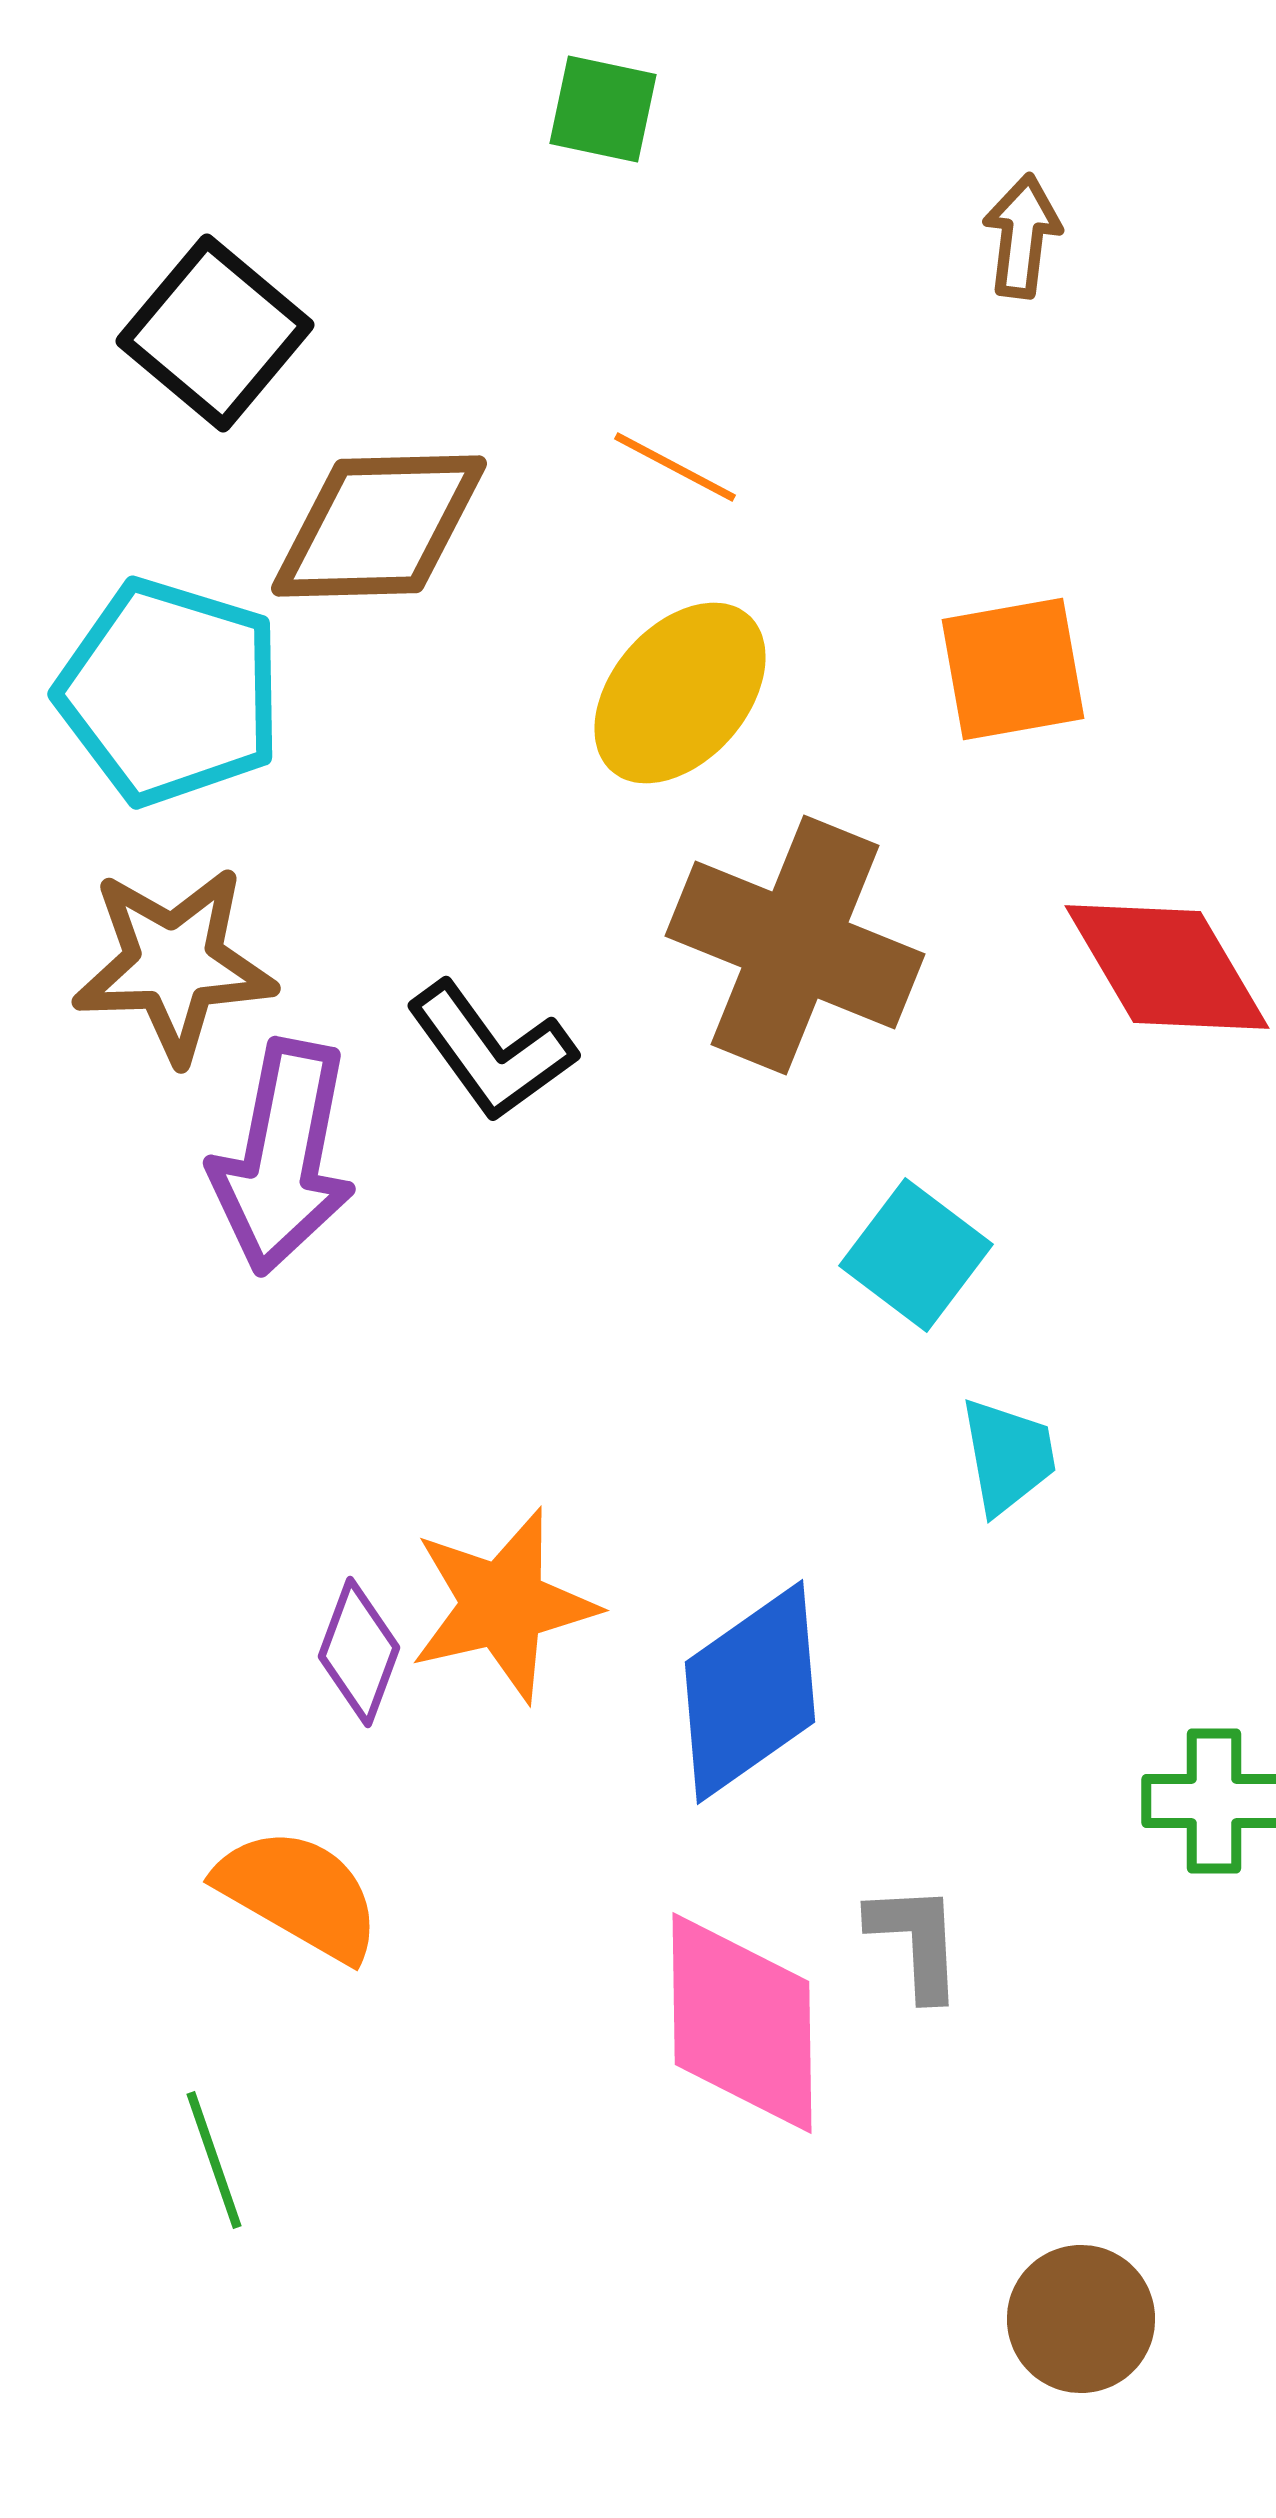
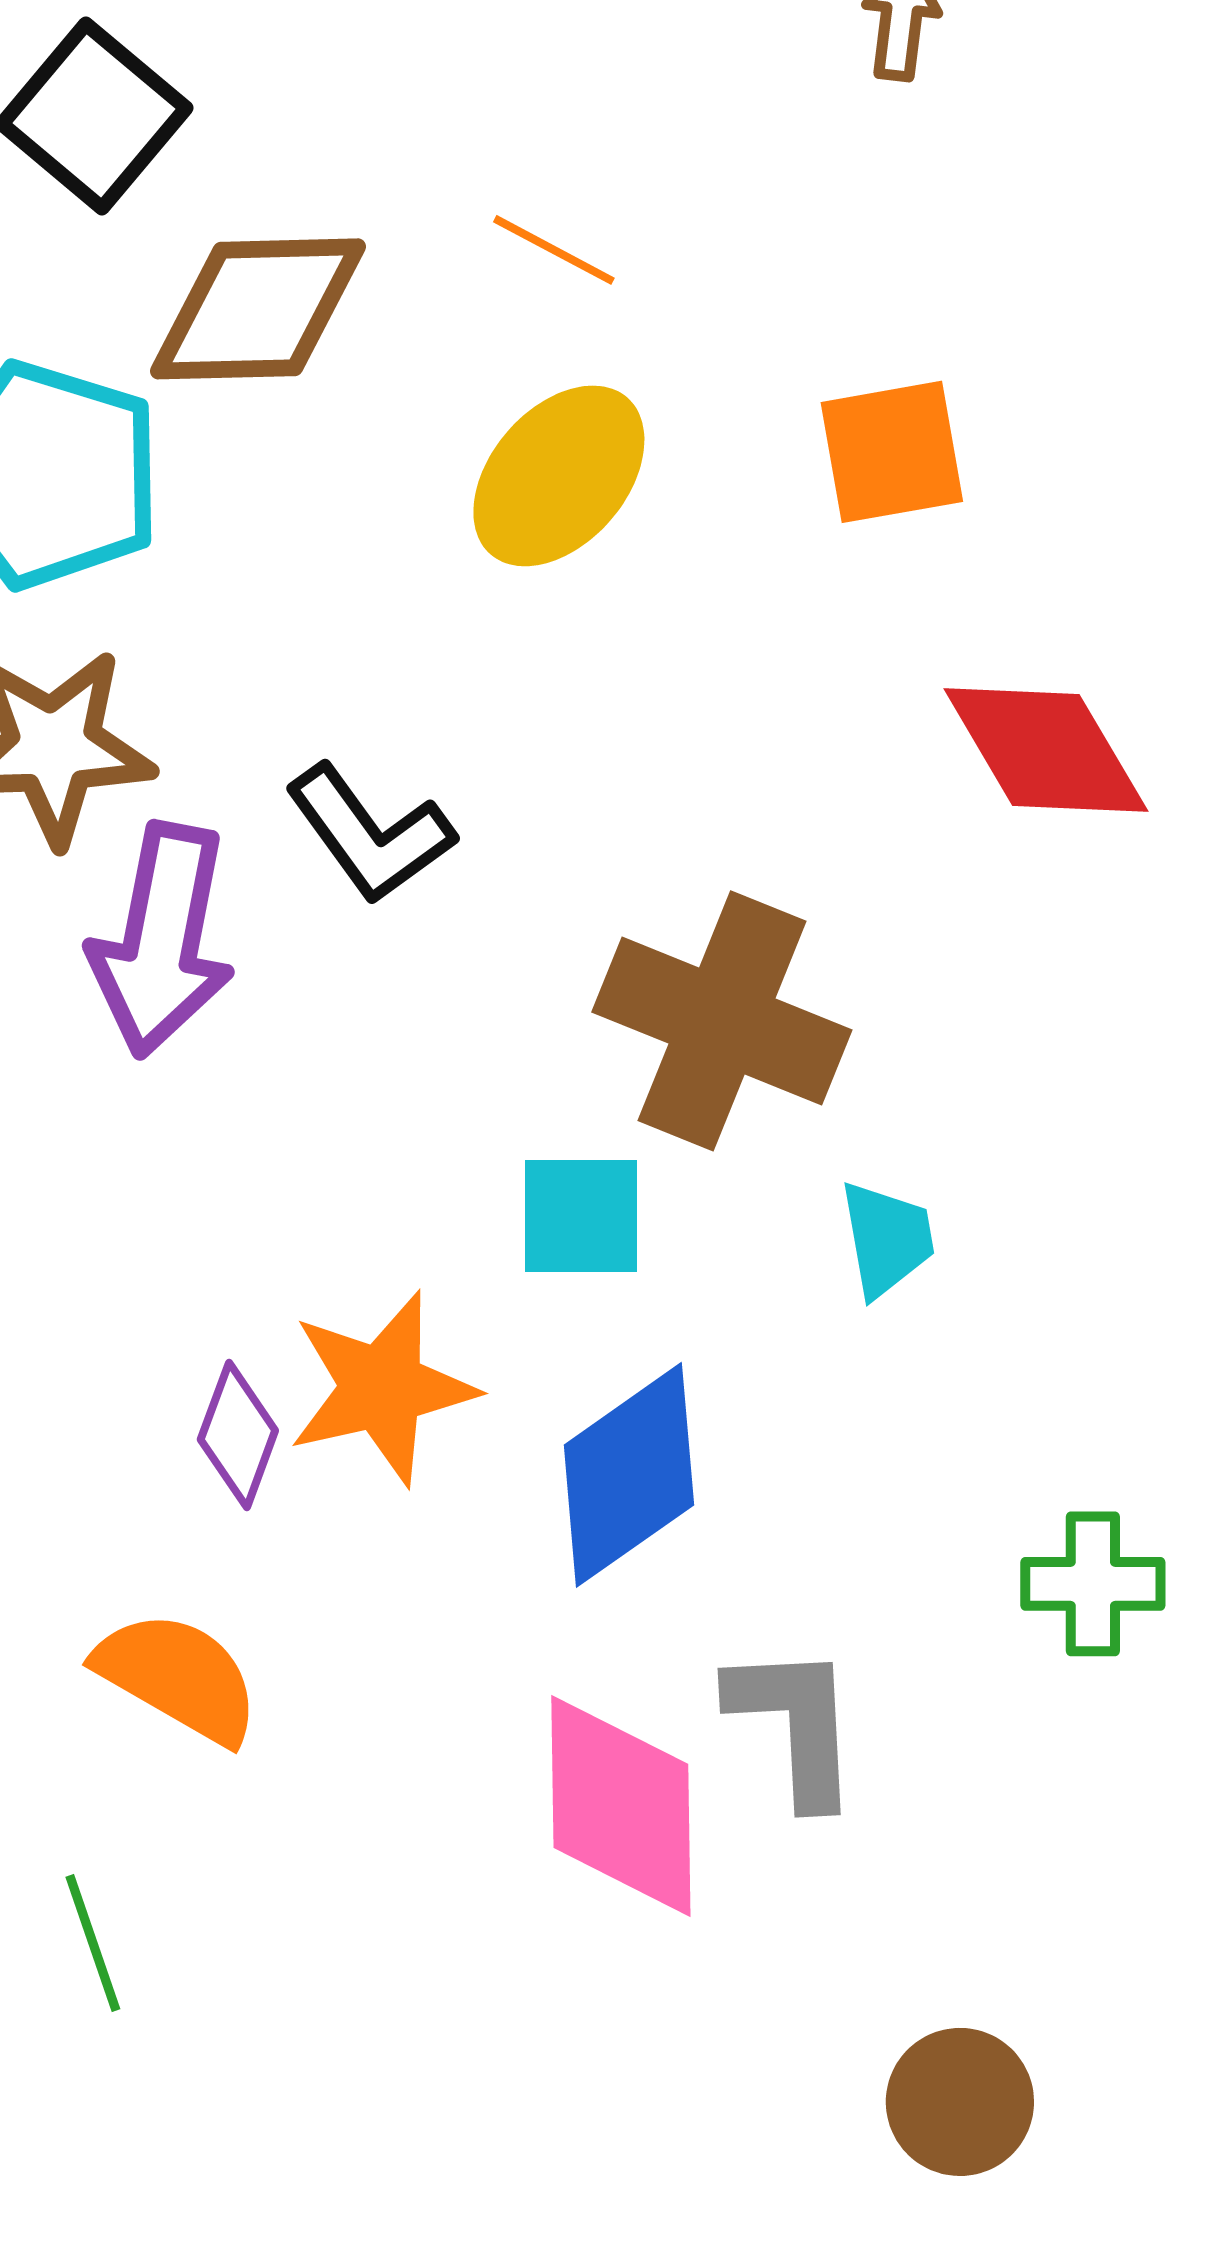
brown cross: (795, 945) -> (722, 1021), moved
cyan square: (916, 1255) -> (581, 1216), moved, turned -37
gray L-shape: (916, 1941) -> (795, 1724), size x1.4

